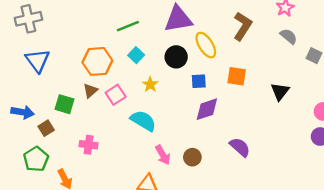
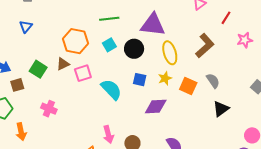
gray semicircle: (289, 36) -> (213, 81), moved
black circle: (176, 57) -> (134, 49), moved
blue triangle: (38, 61) -> (26, 27), size x0.6
blue square: (199, 81) -> (140, 80), moved
yellow star: (150, 84) -> (165, 78), moved
cyan semicircle: (143, 121) -> (111, 89), moved

